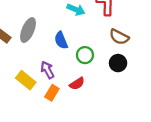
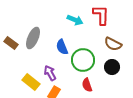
green circle: (85, 55) -> (83, 60), size x1.5
red semicircle: (77, 84) -> (87, 85), moved, turned 104

